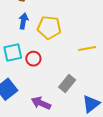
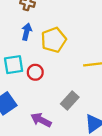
yellow pentagon: (49, 27) -> (54, 40), turned -30

